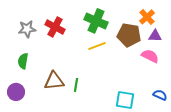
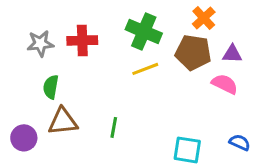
orange cross: (147, 17) -> (204, 18), moved
red cross: (55, 27) -> (82, 40), turned -30
green semicircle: (23, 61) -> (51, 87), moved
brown triangle: (54, 81) -> (63, 121), moved

